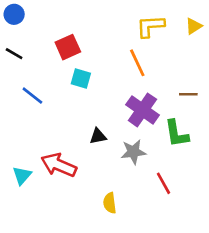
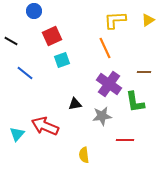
blue circle: (14, 14) -> (34, 11), moved
cyan square: (81, 79) -> (62, 60), turned -35
red line: (163, 183) -> (125, 140), turned -60

